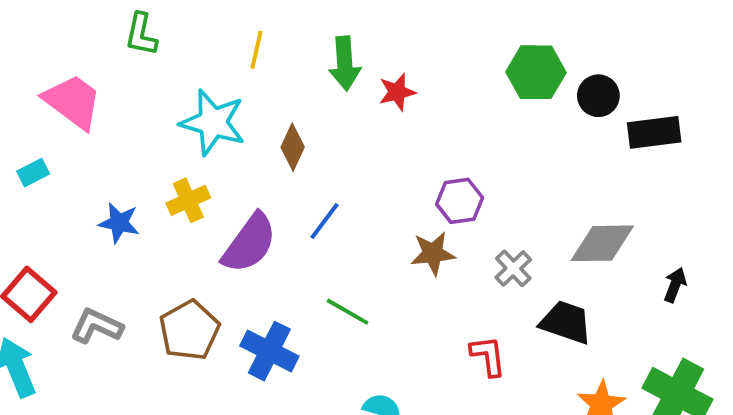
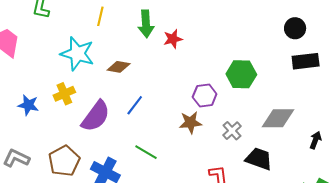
green hexagon: (536, 72) -> (241, 74), moved
black circle: (598, 96) -> (295, 28), moved
brown diamond: (293, 147) -> (119, 67), turned 75

